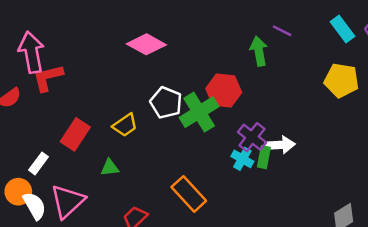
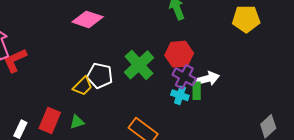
red hexagon: (224, 91) -> (179, 54), moved
white pentagon: (166, 103) -> (100, 76), moved
red rectangle: (75, 134) -> (50, 120), moved

